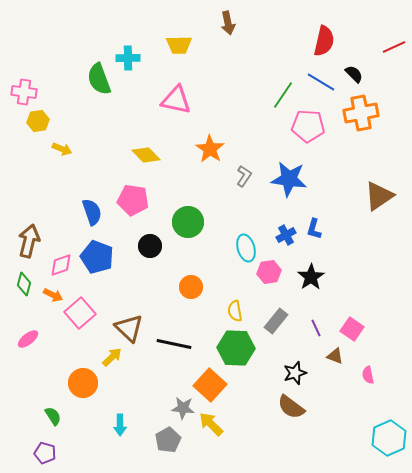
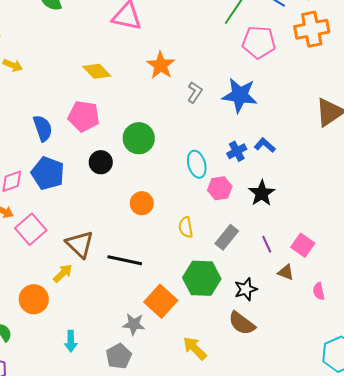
blue L-shape: (314, 229) -> (265, 145), turned 115
green hexagon: (236, 348) -> (202, 278), moved
yellow arrow: (211, 424) -> (195, 348), moved

